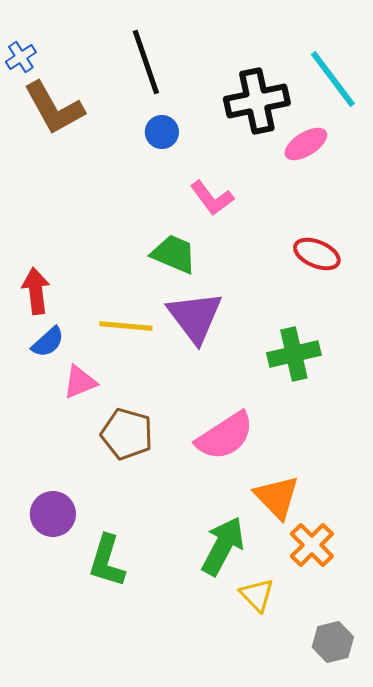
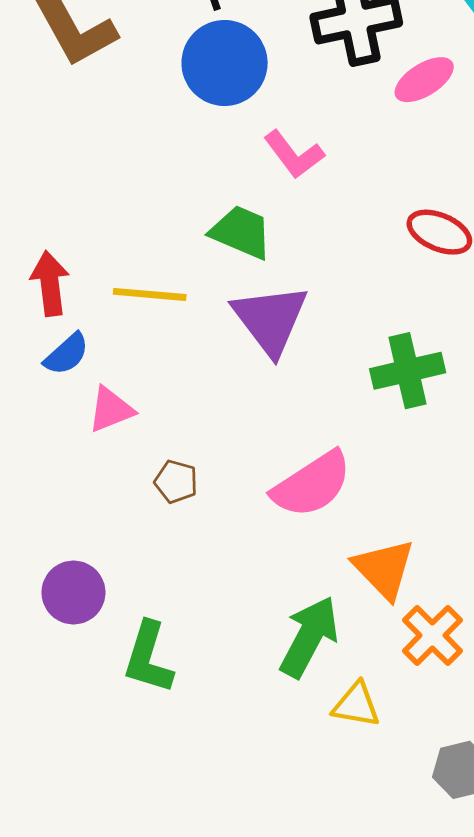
blue circle: (162, 132) -> (225, 63), size x1.8
yellow line: (126, 326) -> (150, 294), moved
brown pentagon: (127, 434) -> (176, 482), size x0.6
yellow triangle: (257, 595) -> (356, 705), turned -36

